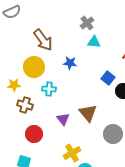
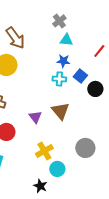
blue star: (70, 63) -> (63, 61), moved
cyan cross: (49, 89) -> (59, 79), moved
gray circle: (113, 134) -> (85, 148), moved

